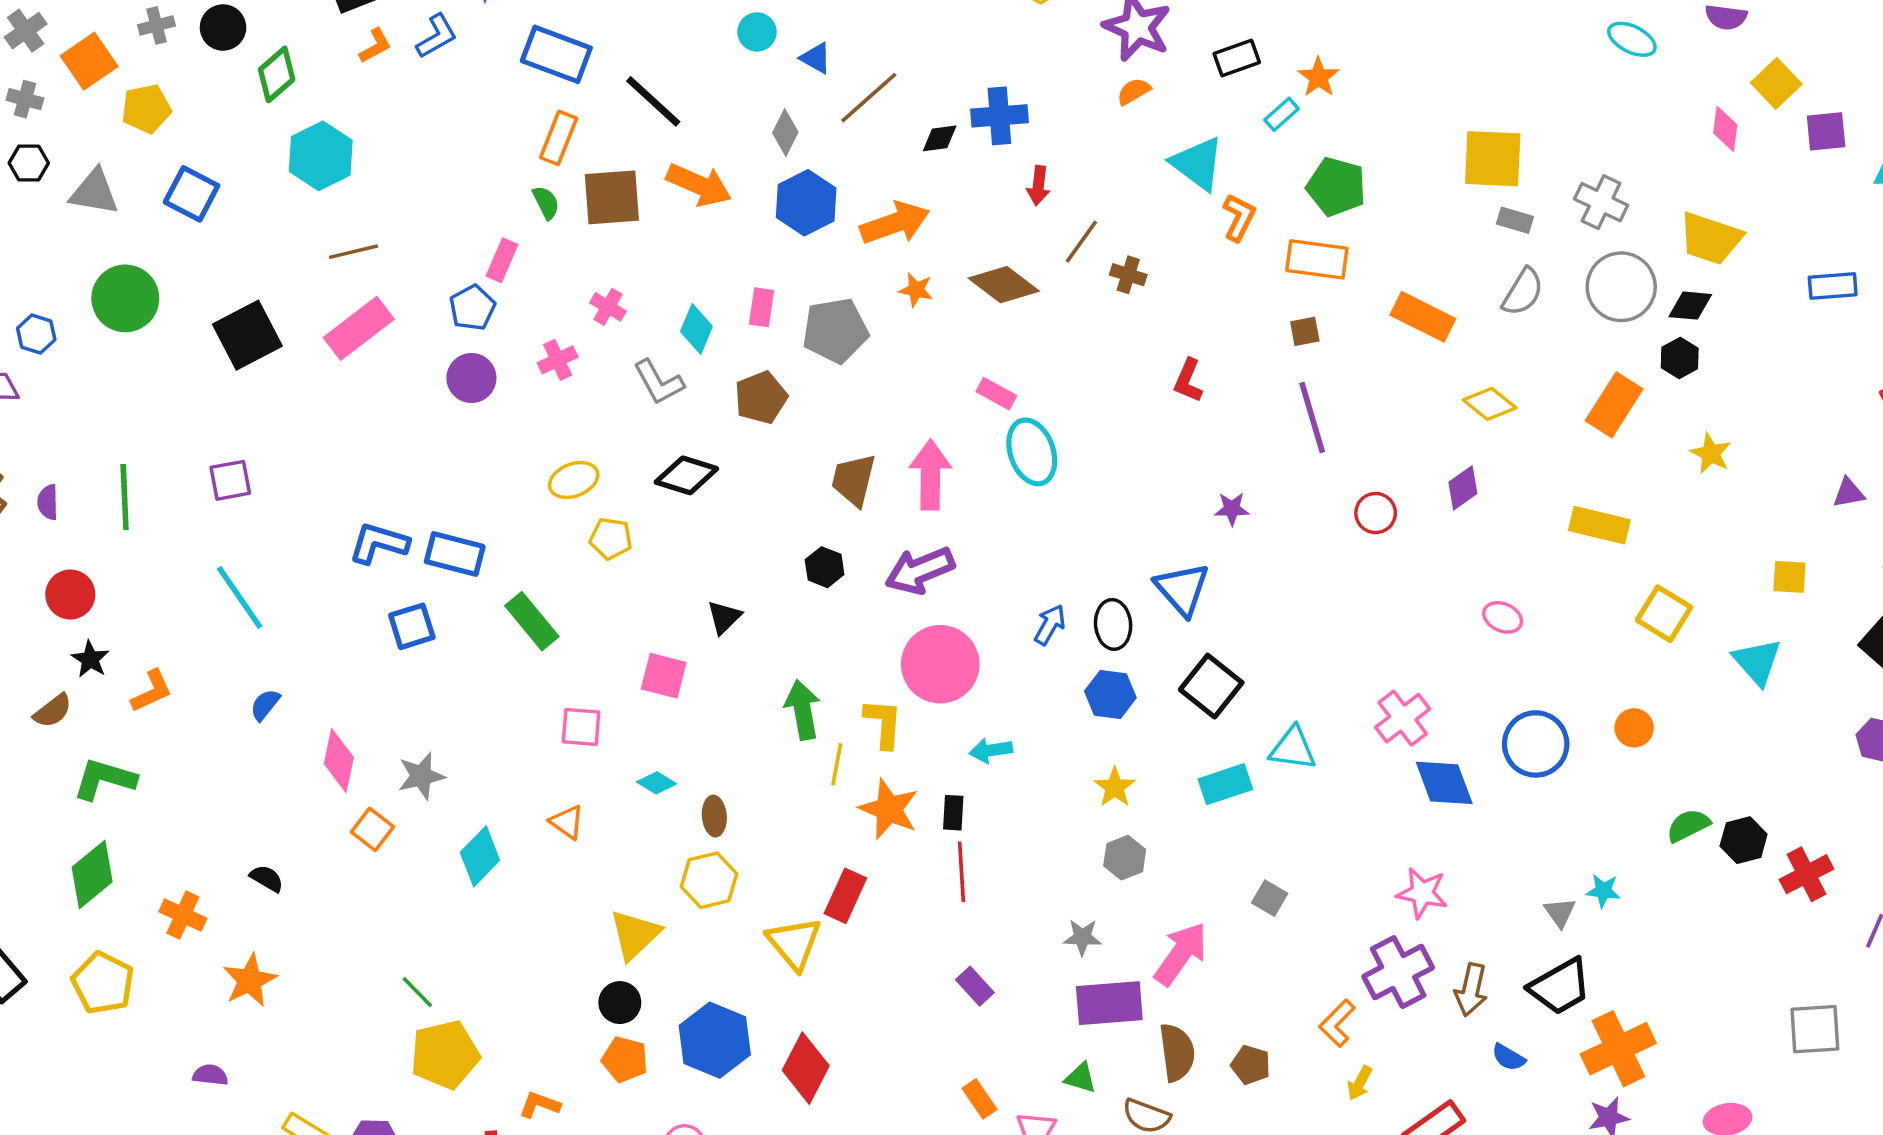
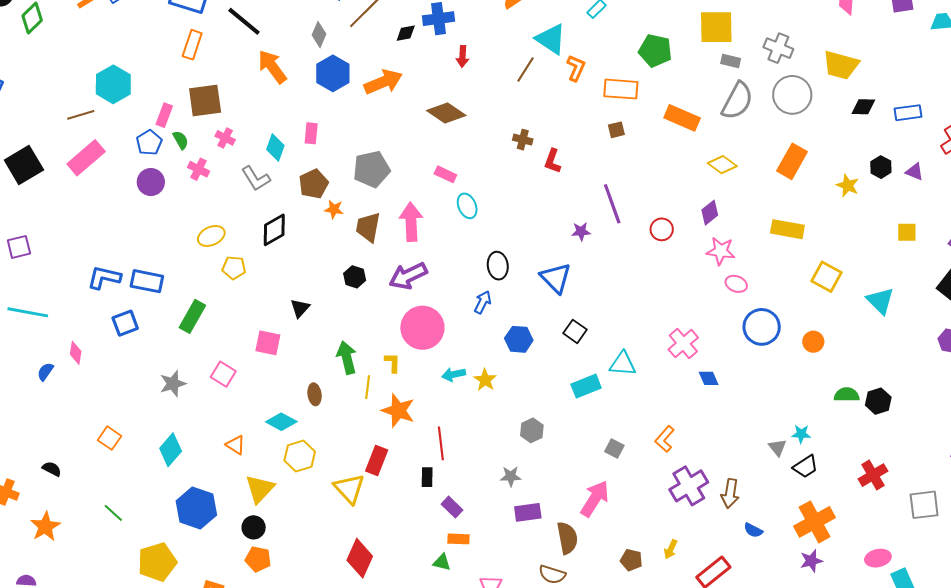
cyan hexagon: (321, 156) -> (113, 84), moved
orange arrow: (699, 185) -> (272, 67), turned -147
green pentagon: (1336, 187) -> (655, 51), moved
brown square: (612, 197) -> (205, 100), moved
green semicircle: (546, 203) -> (181, 140), moved
brown line: (1081, 242) -> (525, 69), moved
brown cross: (1128, 275) -> (523, 140), moved
blue rectangle: (1833, 286) -> (908, 113), moved
orange star: (916, 290) -> (334, 209), moved
gray semicircle: (1523, 292) -> (737, 101), size x1.4
black diamond: (1690, 306) -> (863, 107), moved
gray pentagon: (835, 330) -> (372, 169), moved
black hexagon: (1680, 358) -> (881, 167), moved
pink cross: (558, 360) -> (199, 169), turned -35
purple line: (1312, 418) -> (612, 204), moved
cyan ellipse: (1032, 452) -> (467, 206), size x0.7
black diamond: (686, 475) -> (274, 230), turned -44
purple triangle: (1849, 493) -> (915, 172), moved, turned 36
yellow square: (1789, 577) -> (907, 232), moved
cyan line: (240, 598) -> (28, 312), turned -42
green rectangle: (532, 621) -> (192, 316), turned 72
black ellipse: (1113, 624) -> (498, 266), moved
black square: (1211, 686) -> (575, 331), size x0.7
yellow L-shape: (883, 723) -> (392, 363), size x0.7
pink square: (581, 727) -> (223, 374), turned 30
blue circle: (1536, 744) -> (762, 327), moved
pink diamond: (339, 760) -> (76, 353), moved, size x0.7
gray star: (421, 776) -> (173, 384), moved
cyan diamond: (657, 783) -> (281, 422), moved, size x1.4
blue diamond: (1444, 783) -> (709, 378), size x0.6
yellow star: (1115, 787) -> (485, 380), moved
black rectangle: (953, 813) -> (427, 477), moved
brown ellipse: (714, 816) -> (315, 394), moved
orange triangle: (567, 822) -> (235, 445), moved
green semicircle: (1688, 825) -> (847, 395), turned 30
red cross: (1807, 874) -> (873, 475), moved
pink star: (1422, 893) -> (721, 251), moved
pink arrow: (1181, 954) -> (595, 499), moved
black trapezoid: (1560, 987) -> (806, 467), moved, size x0.7
green line: (417, 992) -> (113, 513), moved
purple rectangle: (1109, 1003) -> (528, 512), size x0.7
orange L-shape: (1337, 1023) -> (665, 439), moved
blue hexagon: (715, 1040) -> (196, 508), moved
brown pentagon: (1251, 1065) -> (631, 560), moved
green triangle: (1081, 1078) -> (442, 562), moved
orange rectangle: (979, 1099) -> (459, 539), moved, turned -50

